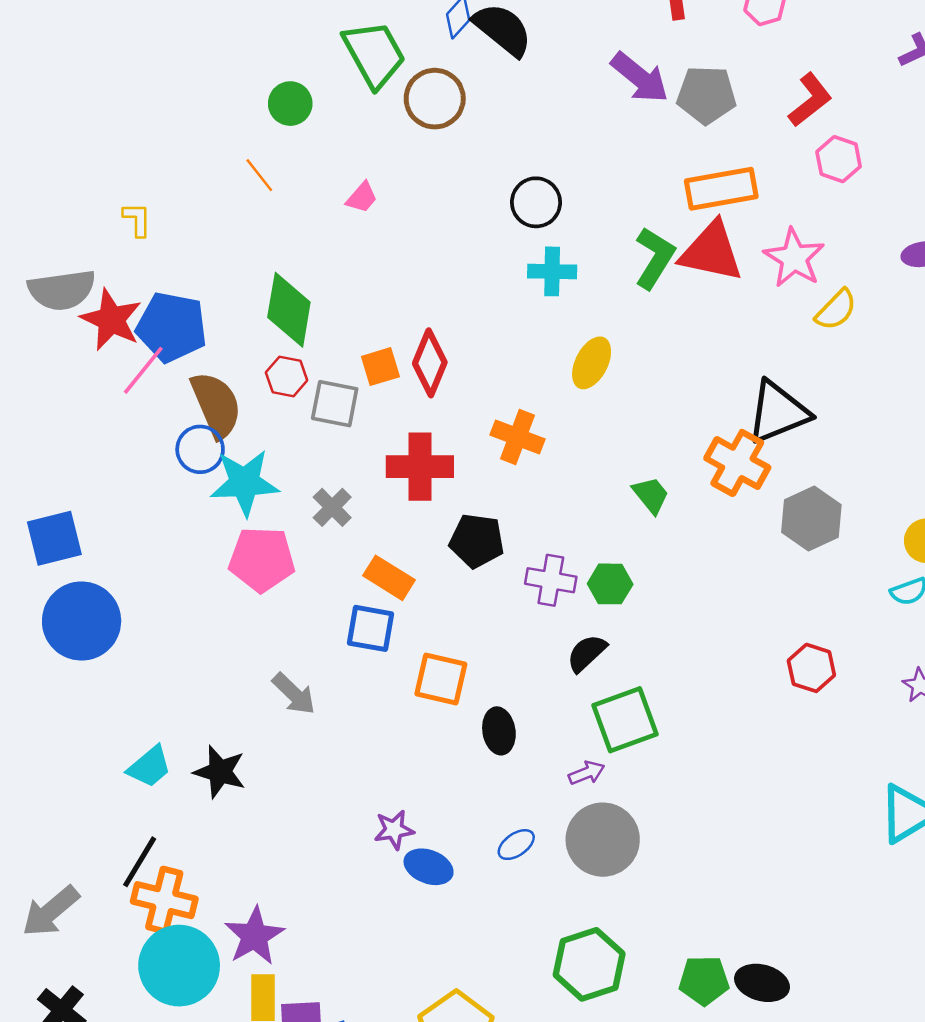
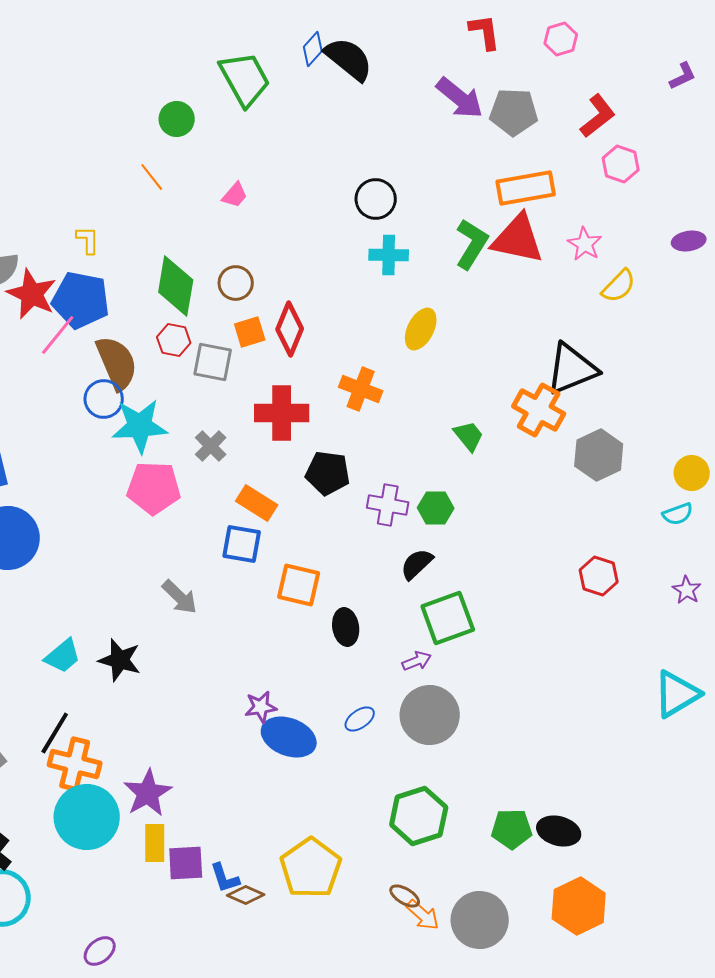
brown circle: (435, 99) -> (236, 283), moved, size x0.7
yellow L-shape: (137, 220) -> (88, 240), moved
pink star: (794, 258) -> (585, 244), size x0.7
blue ellipse: (429, 867) -> (289, 737), size x1.4

